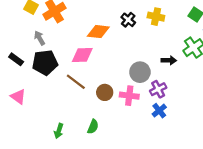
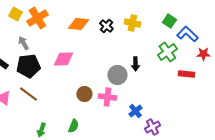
orange diamond: (98, 32) -> (78, 24), moved
black arrow: (169, 60) -> (135, 64), moved, turned 88
brown line: (76, 82) -> (28, 94), moved
purple cross: (158, 89) -> (152, 127), moved

